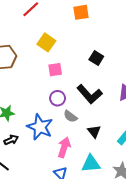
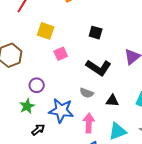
purple circle: (58, 98) -> (37, 85), moved
black triangle: (94, 131) -> (112, 101), turned -32

